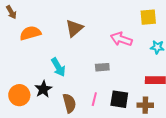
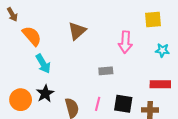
orange semicircle: (30, 33) -> (32, 36), turned 65
pink arrow: (121, 39) -> (125, 42), turned -105
cyan arrow: (58, 67) -> (43, 64), moved

